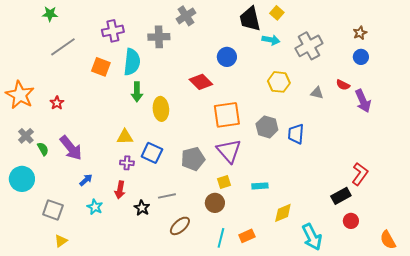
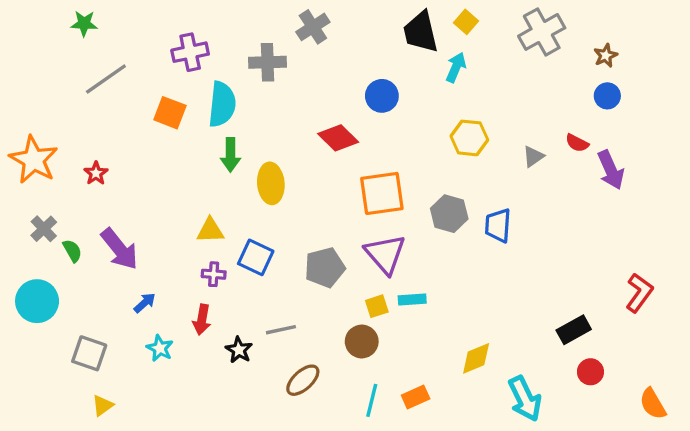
cyan arrow: (271, 40) -> (456, 67), turned -78
gray cross: (309, 46) -> (542, 32), moved
gray triangle: (317, 93) -> (533, 156), turned -48
red L-shape: (360, 174) -> (639, 293), moved
cyan rectangle: (260, 186) -> (412, 299), moved

